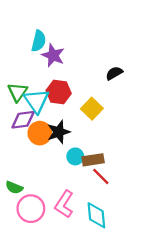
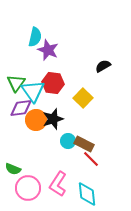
brown rectangle: (93, 160) -> (84, 144), turned 36

